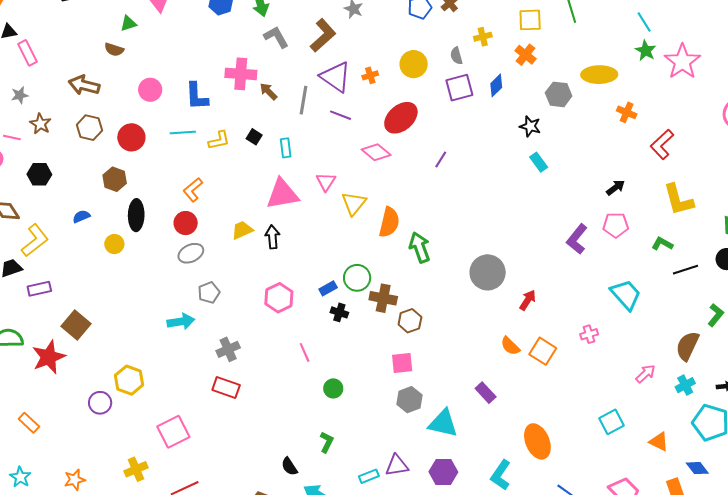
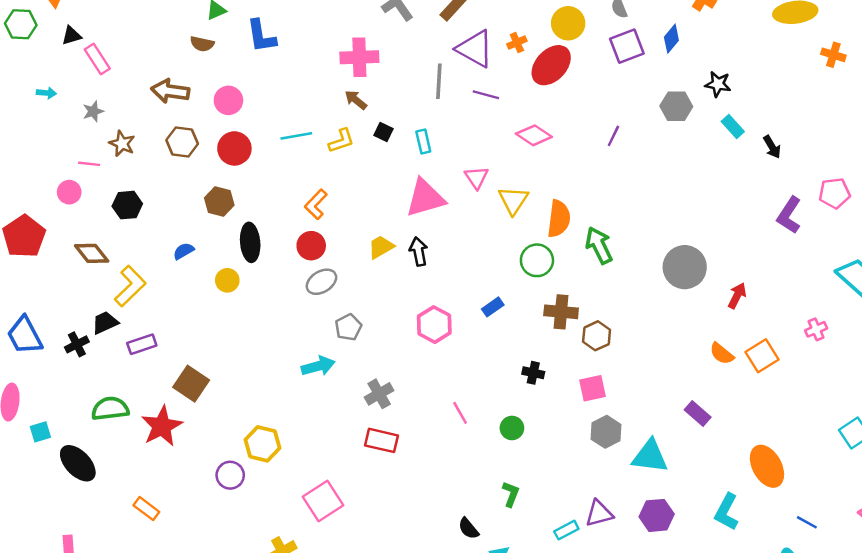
pink circle: (150, 90) -> (228, 100), moved
brown arrow: (268, 91) -> (356, 100), moved
gray hexagon: (559, 94) -> (676, 106), moved
blue L-shape: (197, 96) -> (261, 36), moved
red ellipse: (401, 118) -> (551, 65), moved
black arrow: (616, 188) -> (772, 147), moved, turned 102
green circle: (357, 278) -> (537, 260), moved
black cross: (339, 312) -> (533, 373), moved
orange square: (543, 351) -> (762, 356), turned 32
pink line: (305, 352) -> (460, 413), moved

